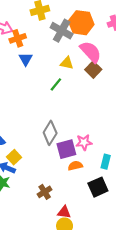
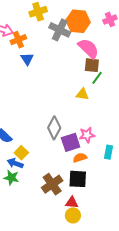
yellow triangle: (67, 63) -> (82, 94), moved
brown square: (93, 70) -> (92, 65), turned -35
green line: (56, 84) -> (97, 78), moved
black square: (98, 187) -> (78, 179), moved, turned 30
brown cross: (45, 192) -> (52, 184), size x1.5

